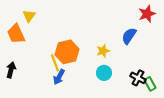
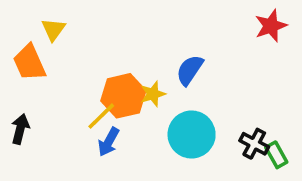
blue semicircle: (129, 36) -> (190, 70), moved
yellow star: (103, 51) -> (153, 94), moved
yellow line: (55, 63) -> (101, 116), turned 66
cyan circle: (104, 73) -> (192, 135), size x1.6

